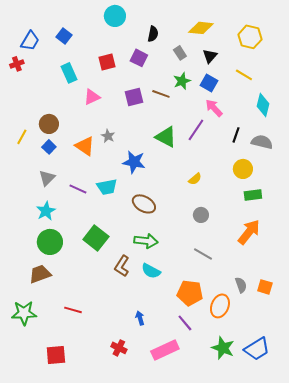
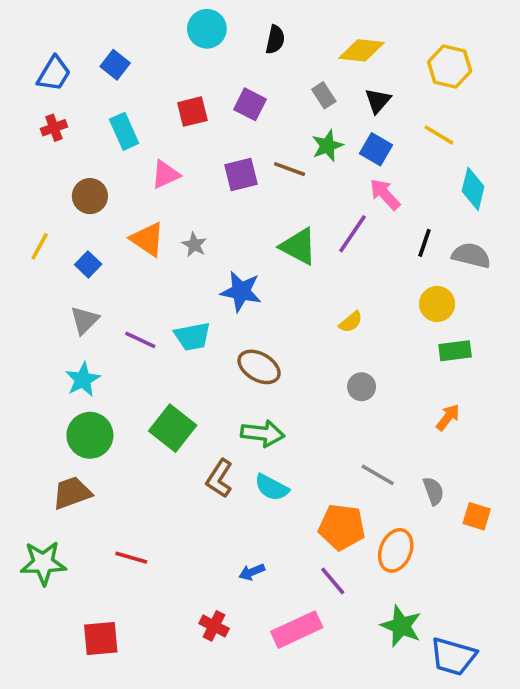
black semicircle: (153, 34) -> (275, 40), moved
red cross: (17, 64) -> (54, 128), moved
brown circle: (49, 124) -> (90, 196), moved
orange triangle: (85, 146) -> (147, 239), moved
orange arrow: (249, 232) -> (448, 417), size x0.6
gray line: (203, 254) -> (378, 475), moved
gray semicircle: (241, 285) -> (433, 491), moved
blue arrow: (140, 318) -> (252, 572), turned -96
blue trapezoid: (257, 349) -> (453, 657), moved, turned 48

